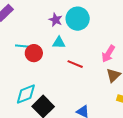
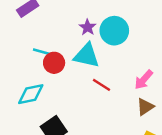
cyan triangle: (59, 43) -> (87, 56), size x1.6
cyan diamond: (26, 94) -> (31, 94), moved

